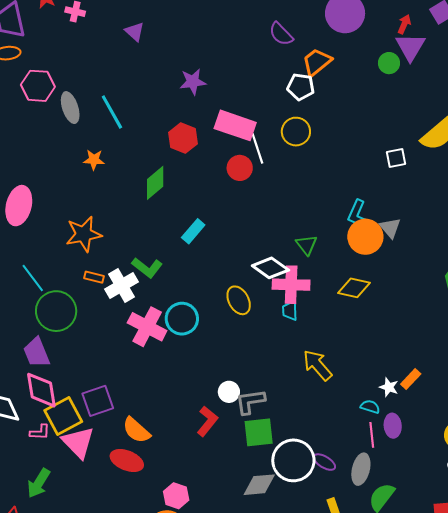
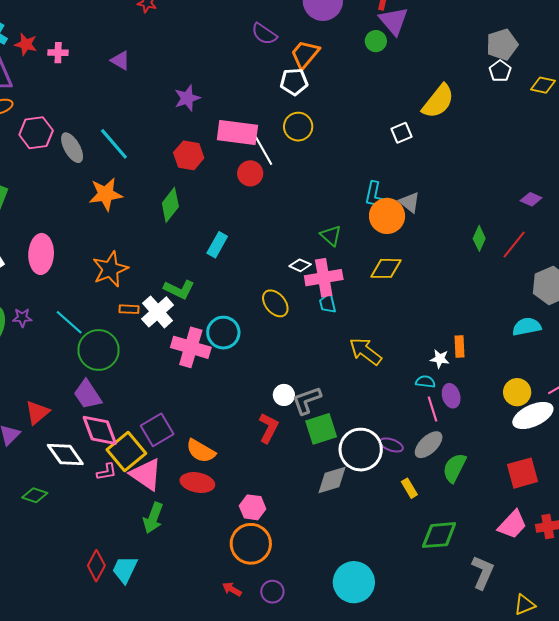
orange star: (94, 160) -> (106, 194), size x1.6
white diamond: (270, 268) -> (300, 265), size x0.6
orange rectangle: (411, 379) -> (459, 346), turned -35
gray ellipse: (361, 469) -> (429, 445), turned 44
green arrow: (39, 483) -> (153, 518), moved

